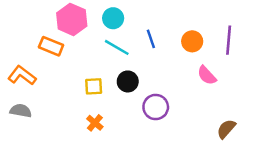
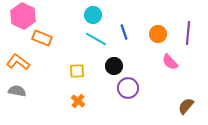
pink hexagon: (72, 19) -> (23, 16), moved
black circle: (128, 81) -> (114, 66), moved

